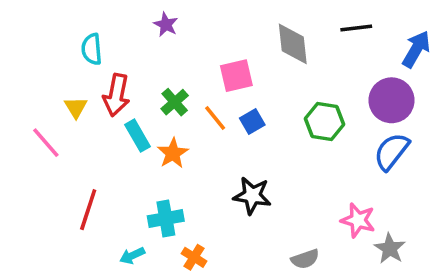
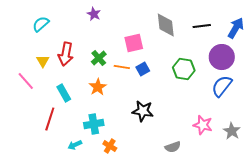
black line: (356, 28) -> (202, 26), moved
cyan semicircle: (92, 49) -> (41, 24), moved, turned 54
orange line: (215, 118) -> (122, 67), turned -42
cyan rectangle: (138, 136) -> (64, 93), moved
gray star: (390, 248) -> (232, 131), moved

